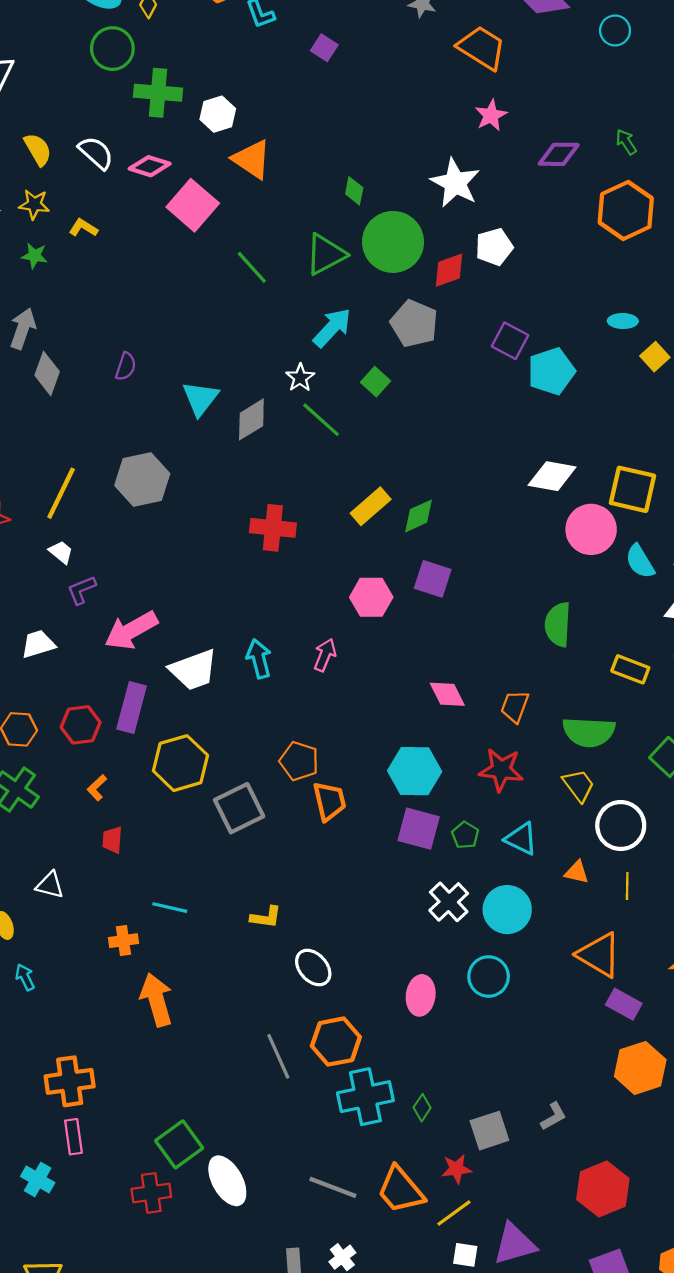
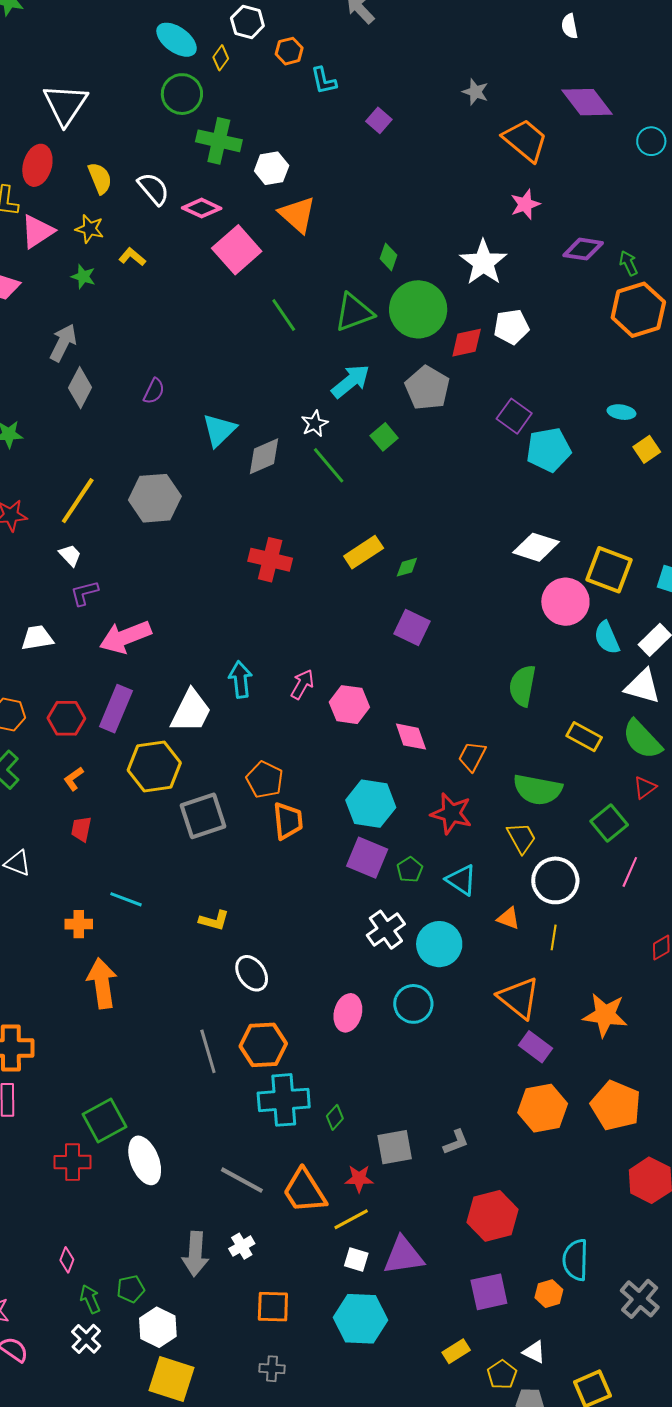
green arrow: (626, 142) -> (628, 263), moved
green diamond: (419, 516) -> (407, 567), size x0.7
pink hexagon: (371, 597) -> (349, 705), moved
white trapezoid: (194, 670) -> (191, 711), moved, turned -51

